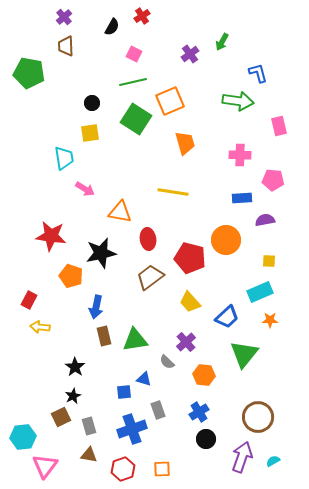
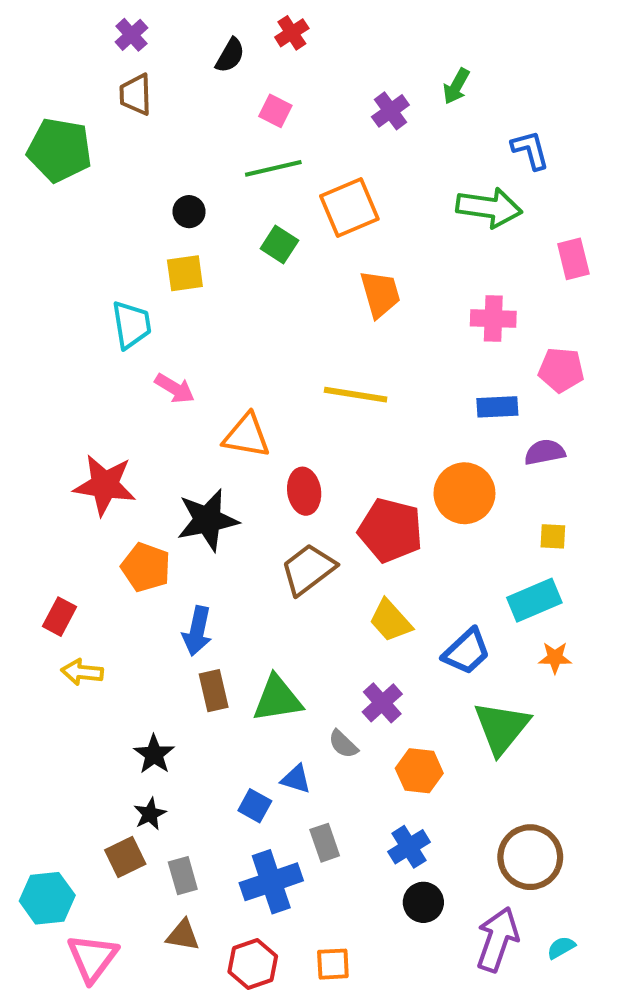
green square: (136, 119) -> (279, 245), size x0.6
blue square: (124, 392) -> (255, 806), turned 35

